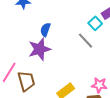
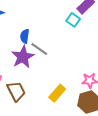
gray line: (86, 41) -> (39, 49), moved

